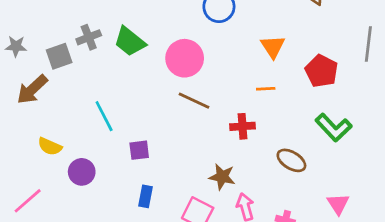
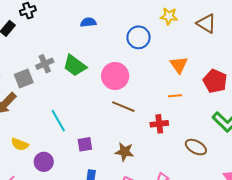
brown star: (222, 177) -> (124, 152), moved

